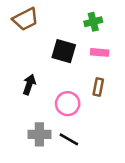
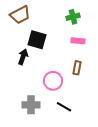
black square: (64, 51) -> (37, 40), moved
black arrow: (29, 84) -> (23, 57), moved
black line: (69, 139) -> (64, 107), moved

